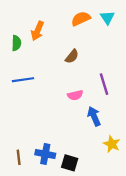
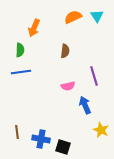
green semicircle: (16, 43) -> (20, 50), moved
brown semicircle: (72, 56) -> (65, 51), turned -32
brown line: (19, 157) -> (17, 132), moved

